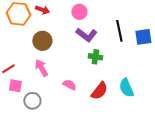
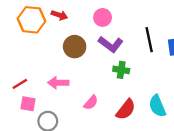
brown circle: (42, 41) -> (75, 47), moved
pink arrow: (41, 68) -> (58, 83), turned -60
pink semicircle: (69, 85) -> (91, 103), turned 104

